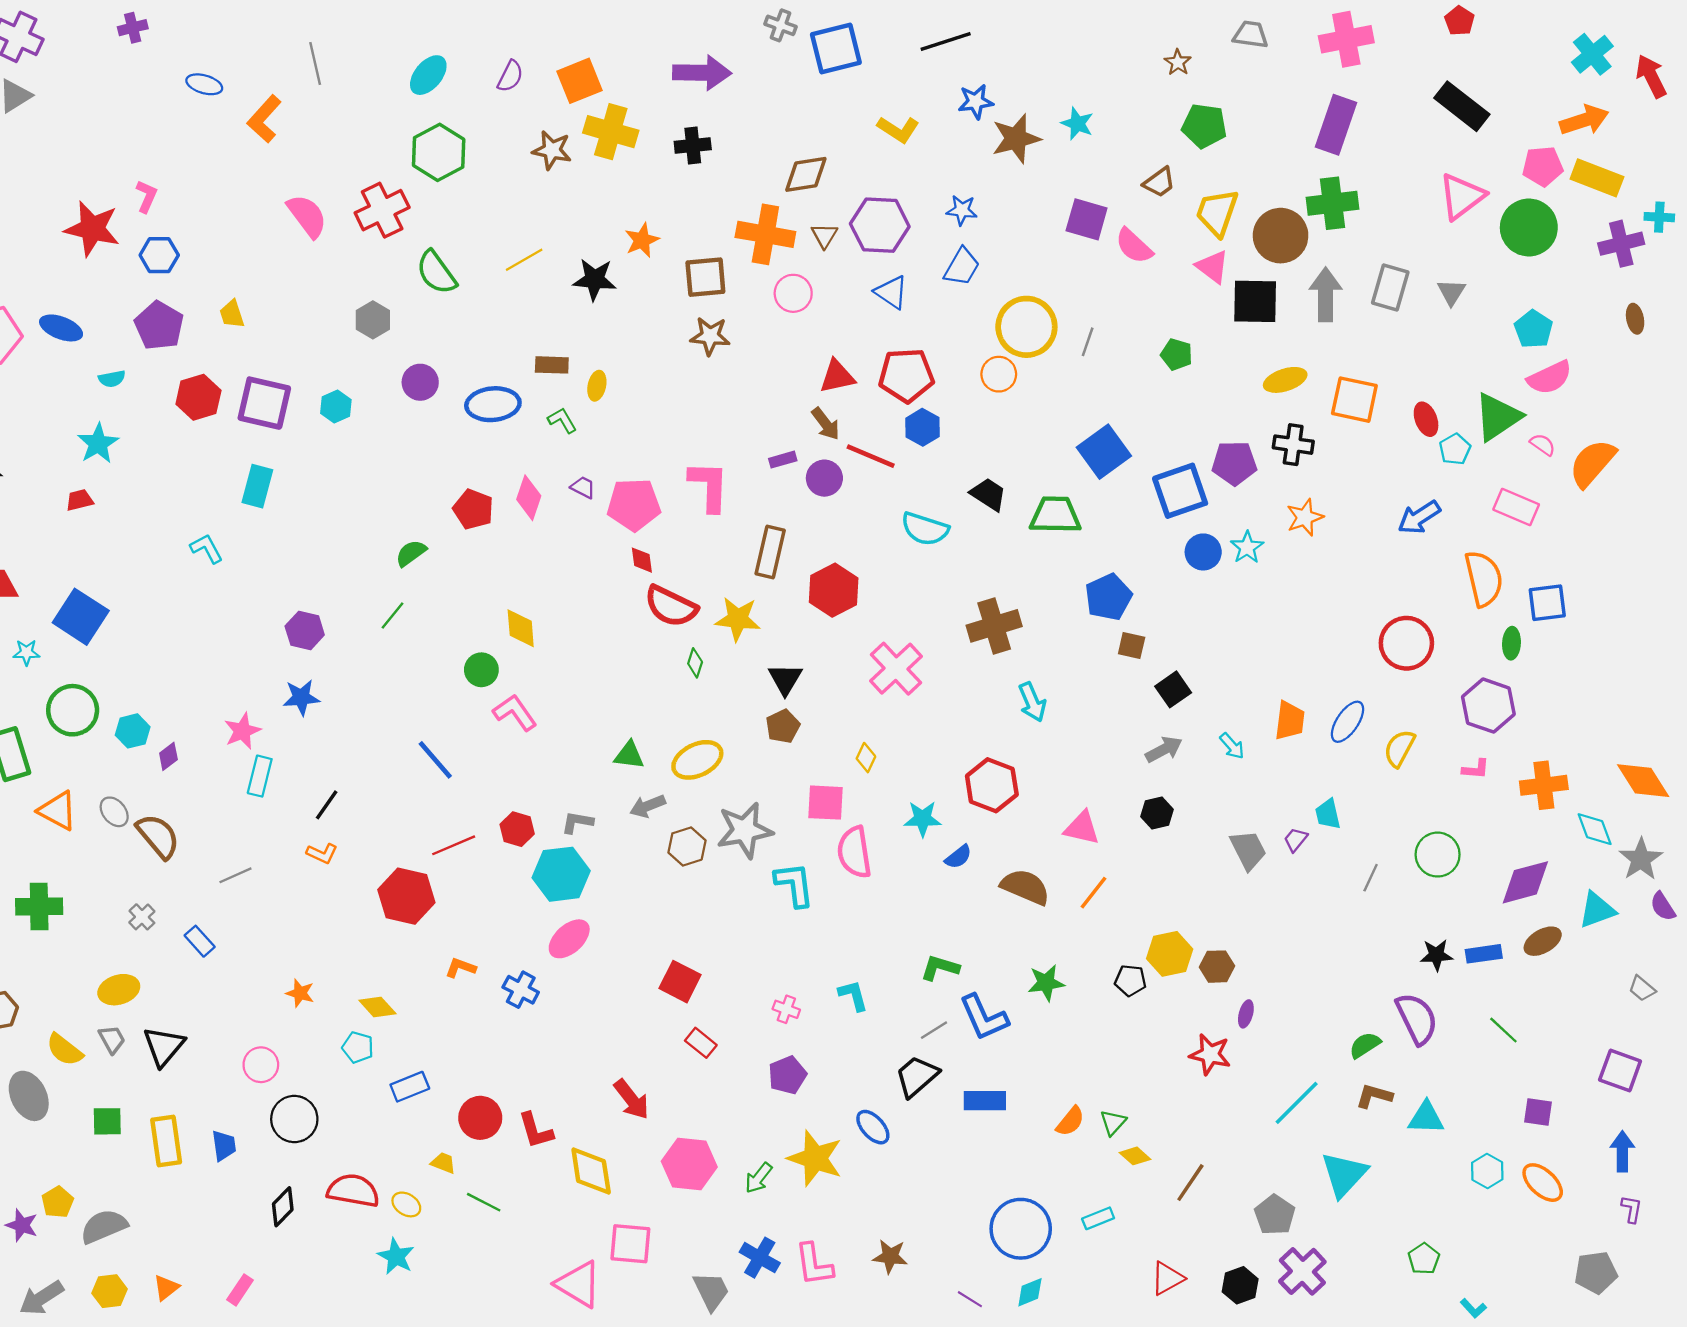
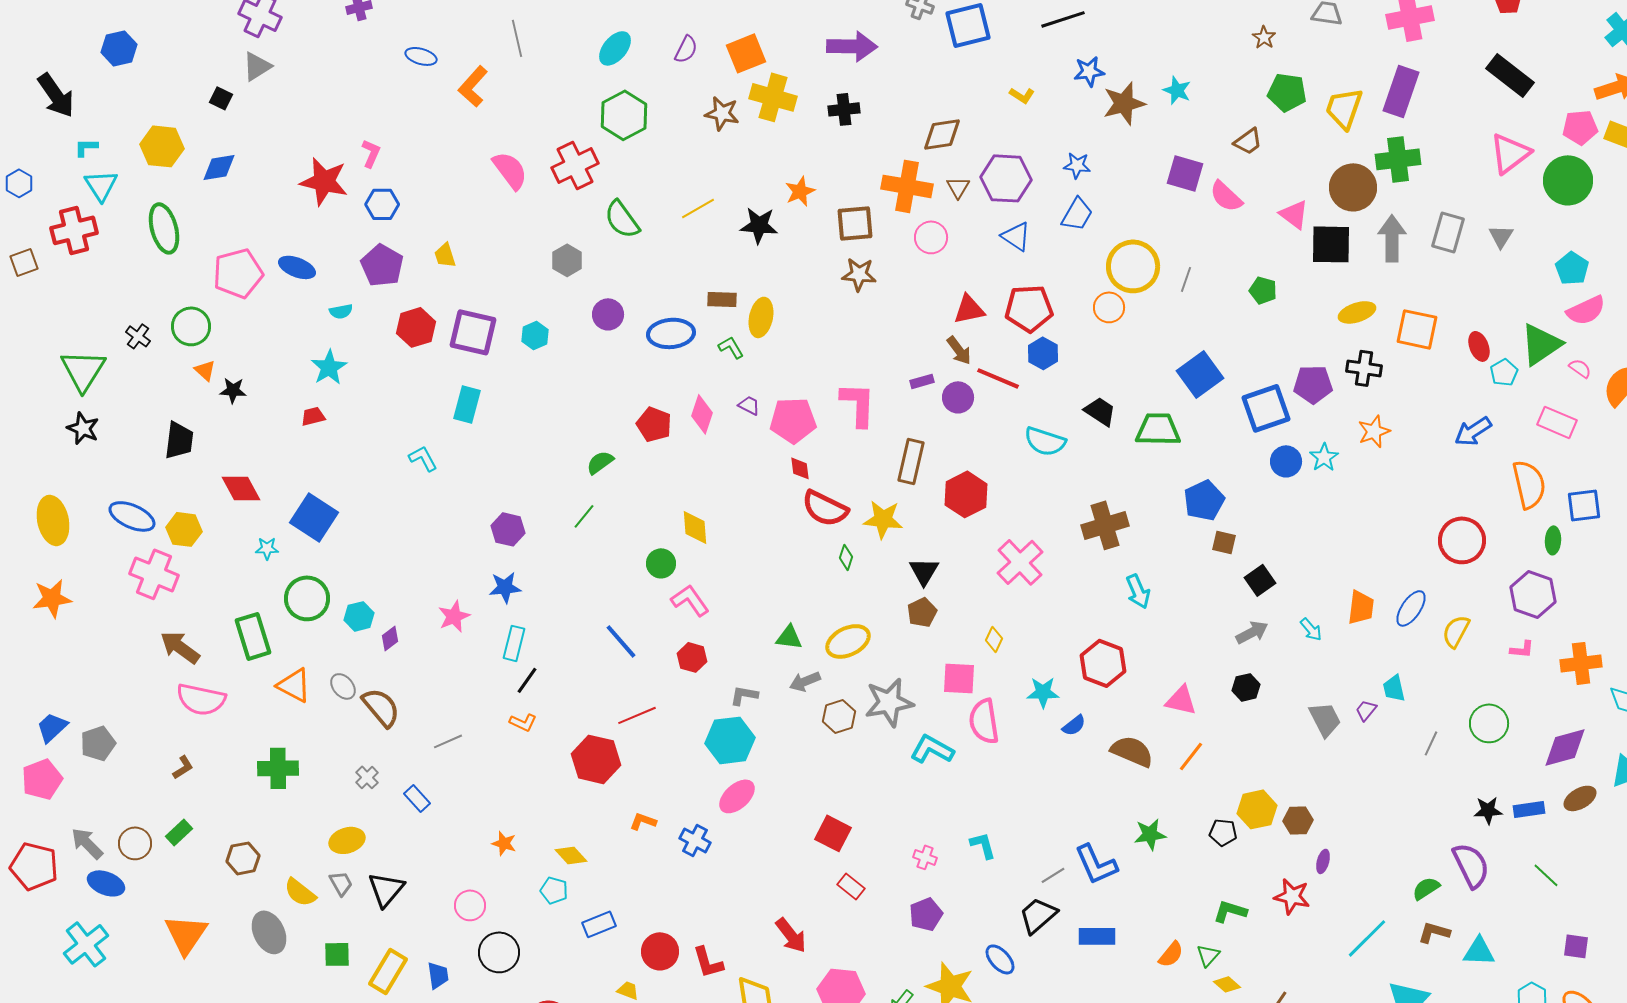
yellow L-shape: (898, 129) -> (1022, 95), size x0.7
yellow trapezoid: (1217, 212) -> (1344, 108), moved
yellow ellipse: (597, 386) -> (761, 317), size x1.5
cyan rectangle: (260, 776) -> (514, 643), moved
red hexagon: (517, 829) -> (692, 657), moved
cyan L-shape: (794, 885) -> (932, 749), turned -54
green L-shape: (940, 968) -> (1230, 911), moved
yellow rectangle: (166, 1141) -> (388, 971), turned 39

